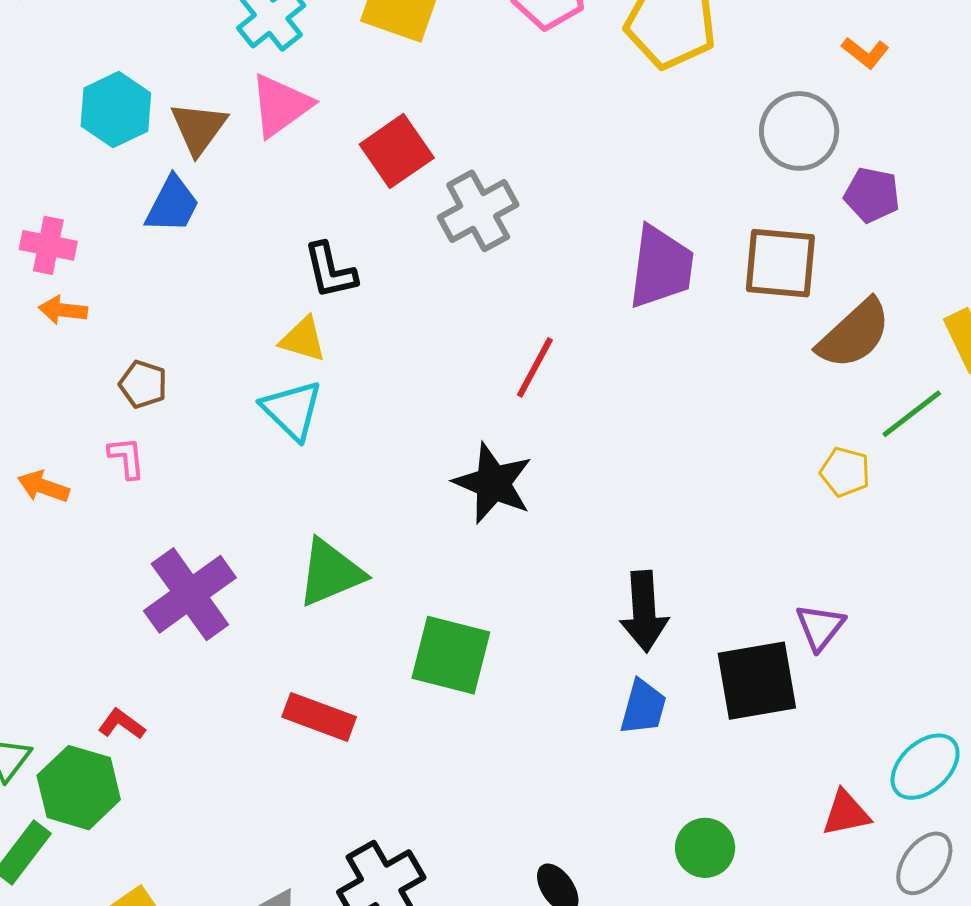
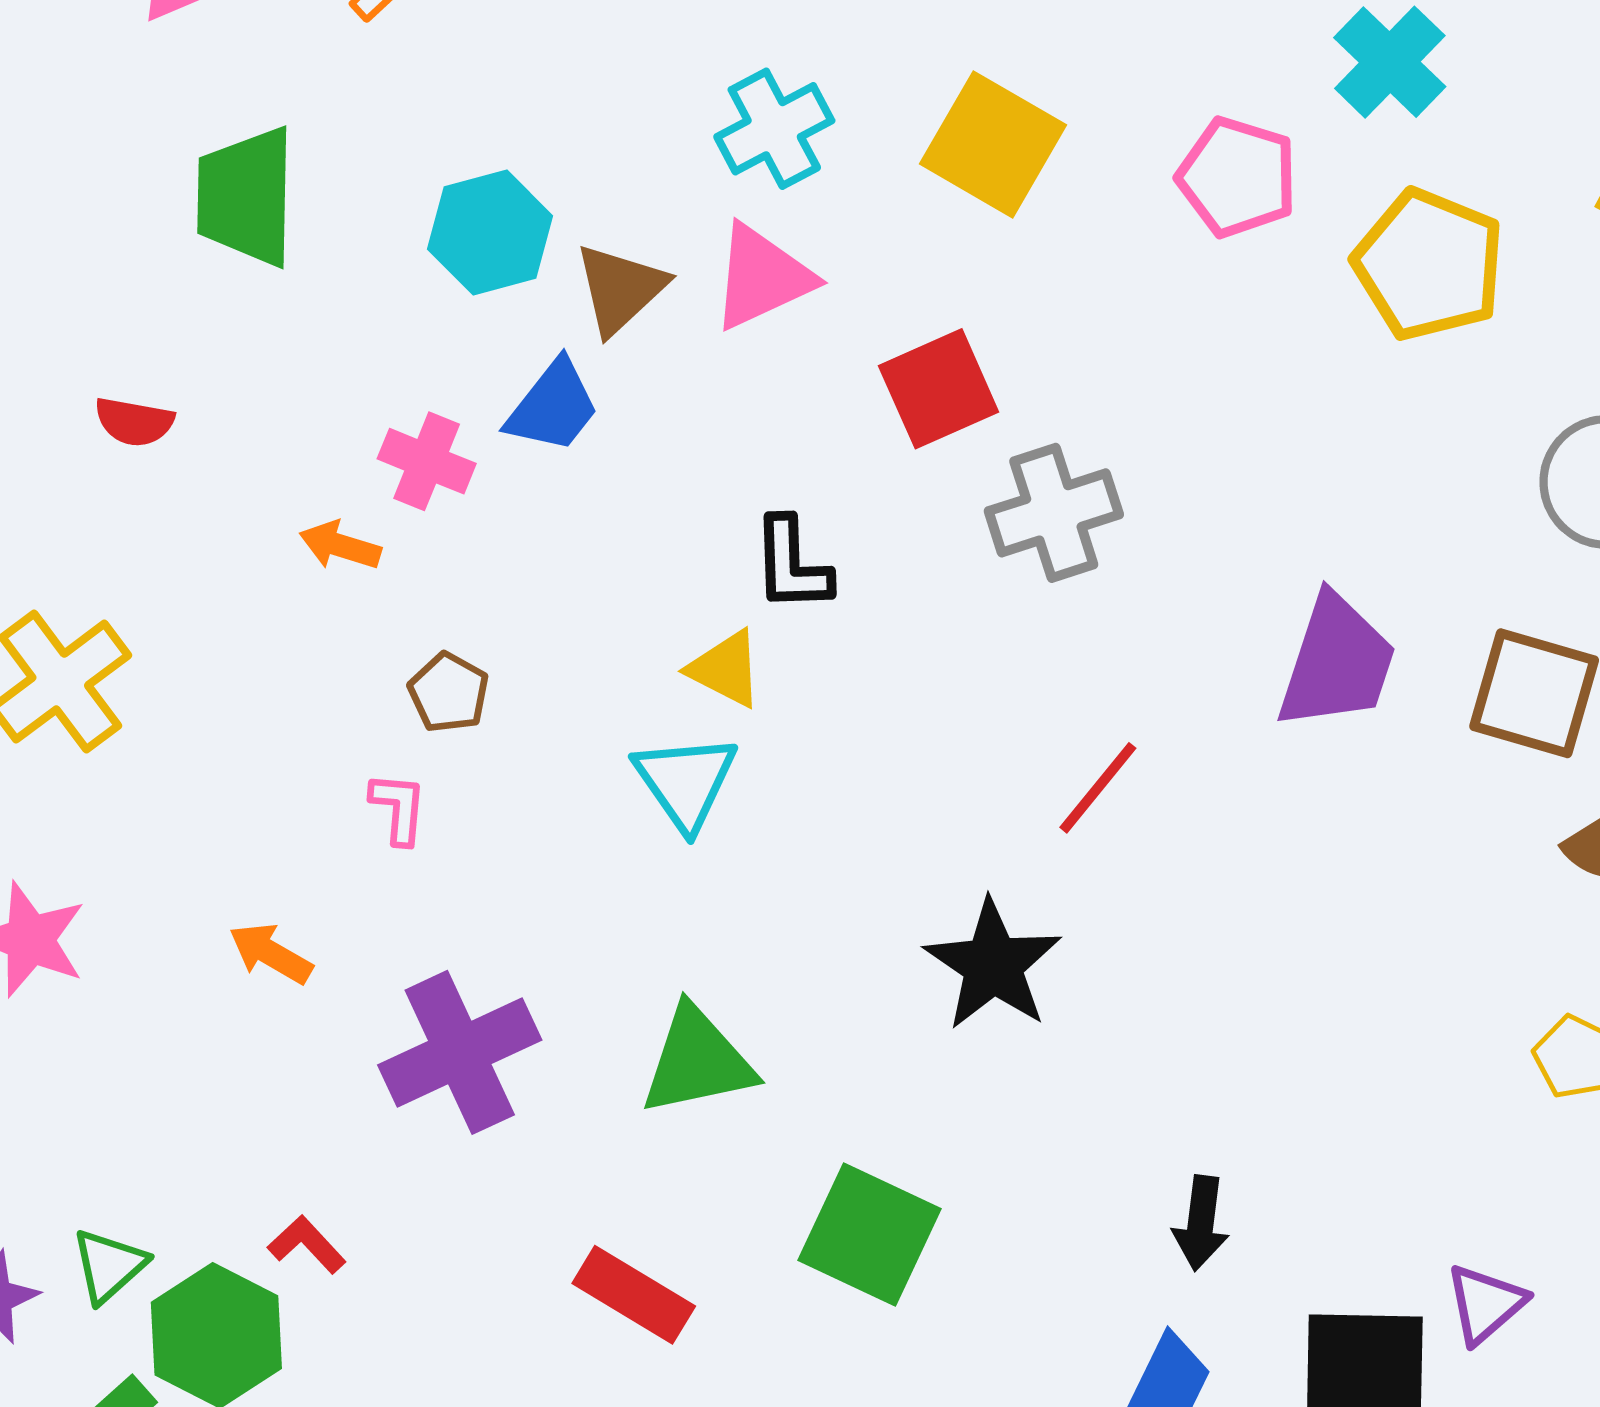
pink cross: (48, 245) -> (427, 461), moved
orange arrow: (43, 487) -> (271, 953), moved
black arrow: (644, 611) -> (1201, 1223), size x0.7

